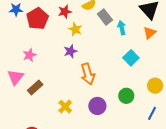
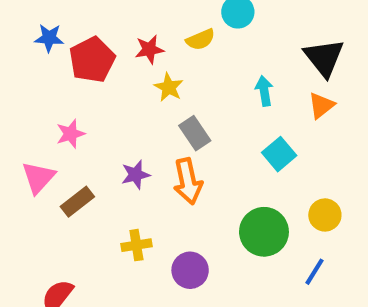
gray rectangle: (105, 17) -> (195, 133), moved
purple star: (70, 51) -> (136, 175), moved
green circle: (126, 96) -> (264, 232), size x1.5
purple circle: (97, 106) -> (190, 270), moved
yellow cross: (65, 107) -> (136, 245), turned 32

